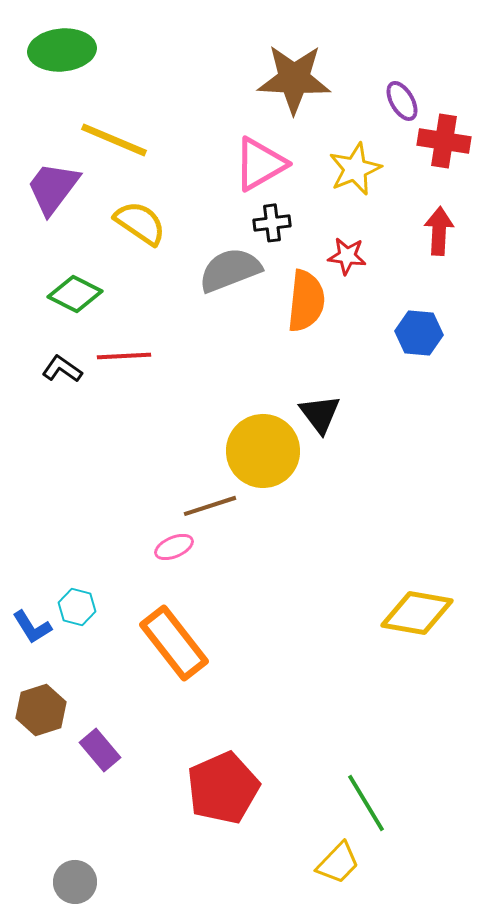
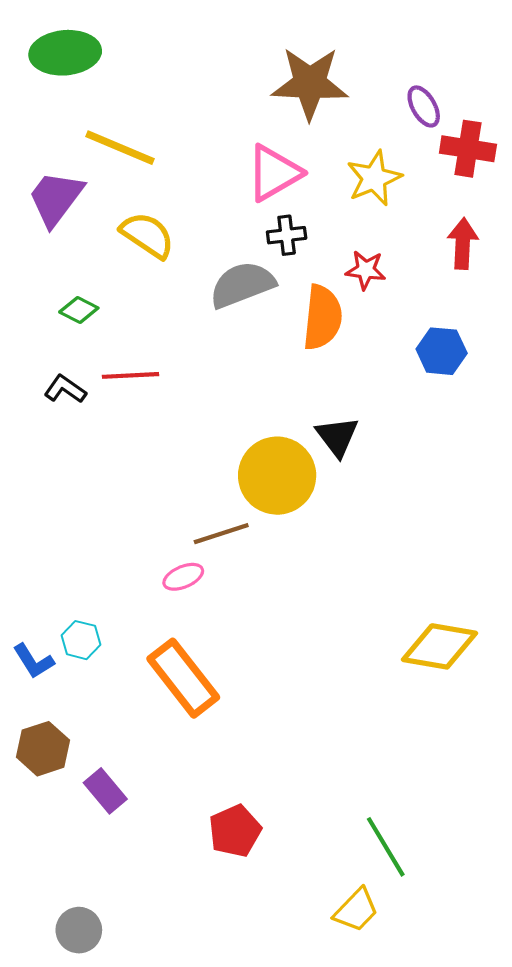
green diamond: (75, 294) -> (79, 310), size x0.7
red pentagon: (223, 788) -> (235, 831), size x0.7

